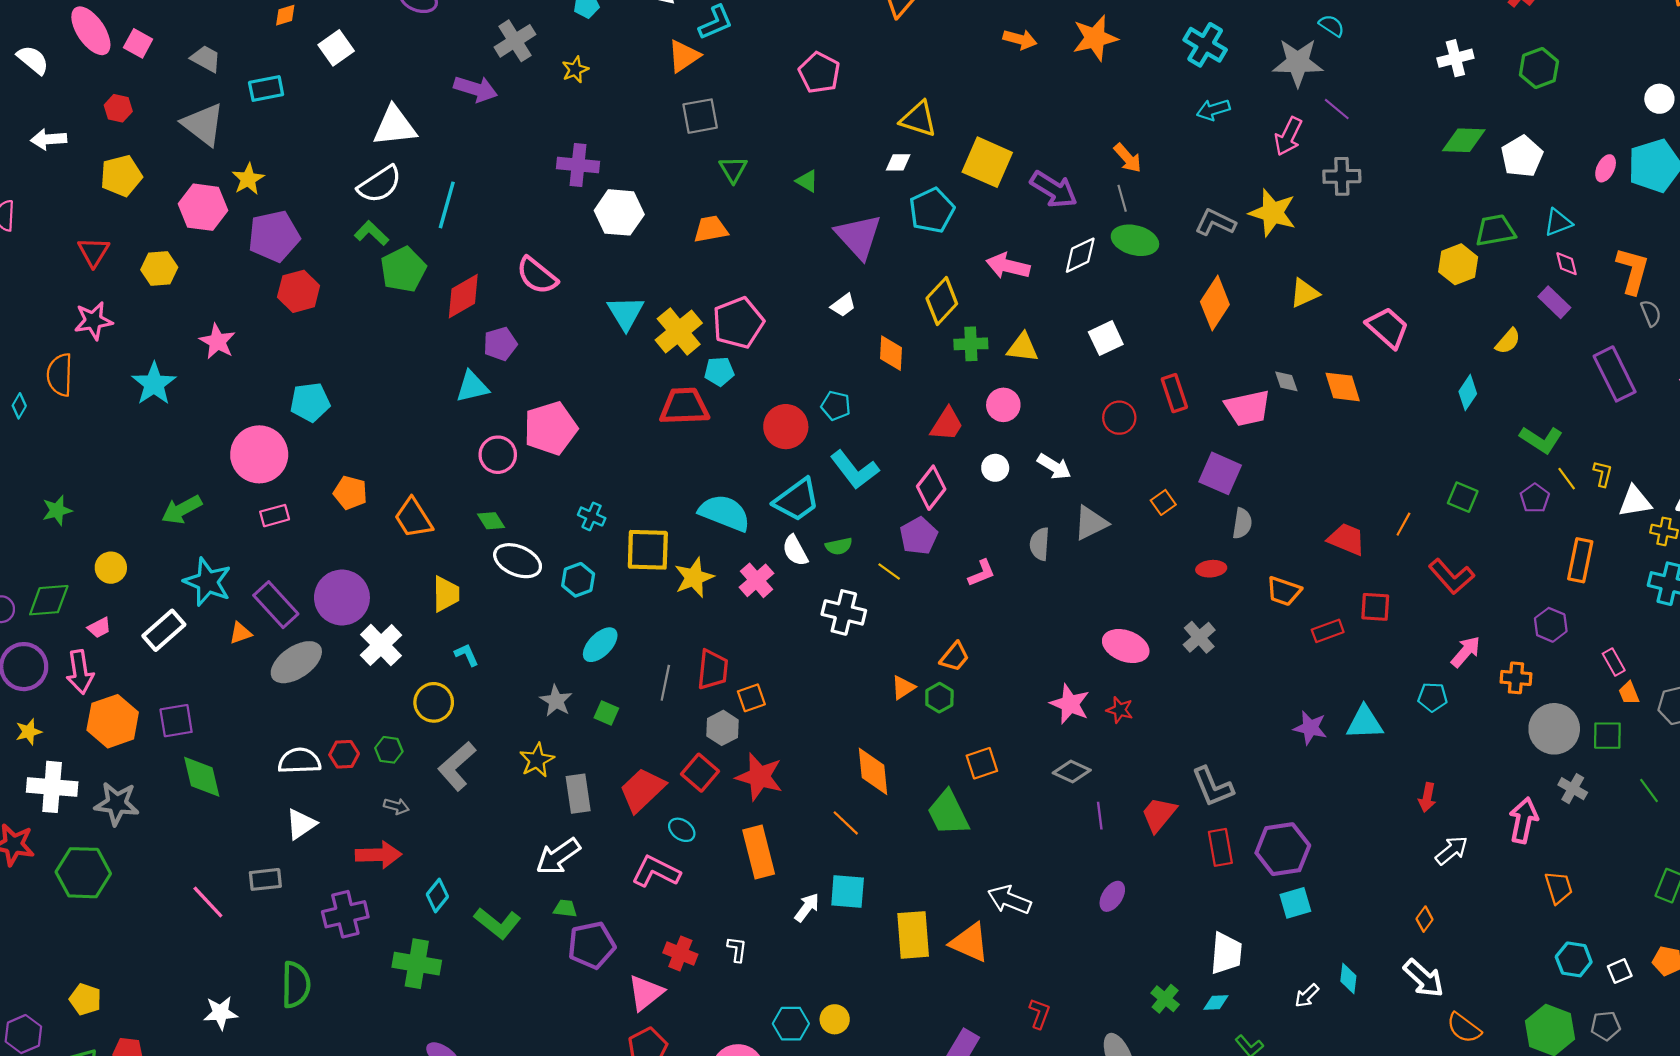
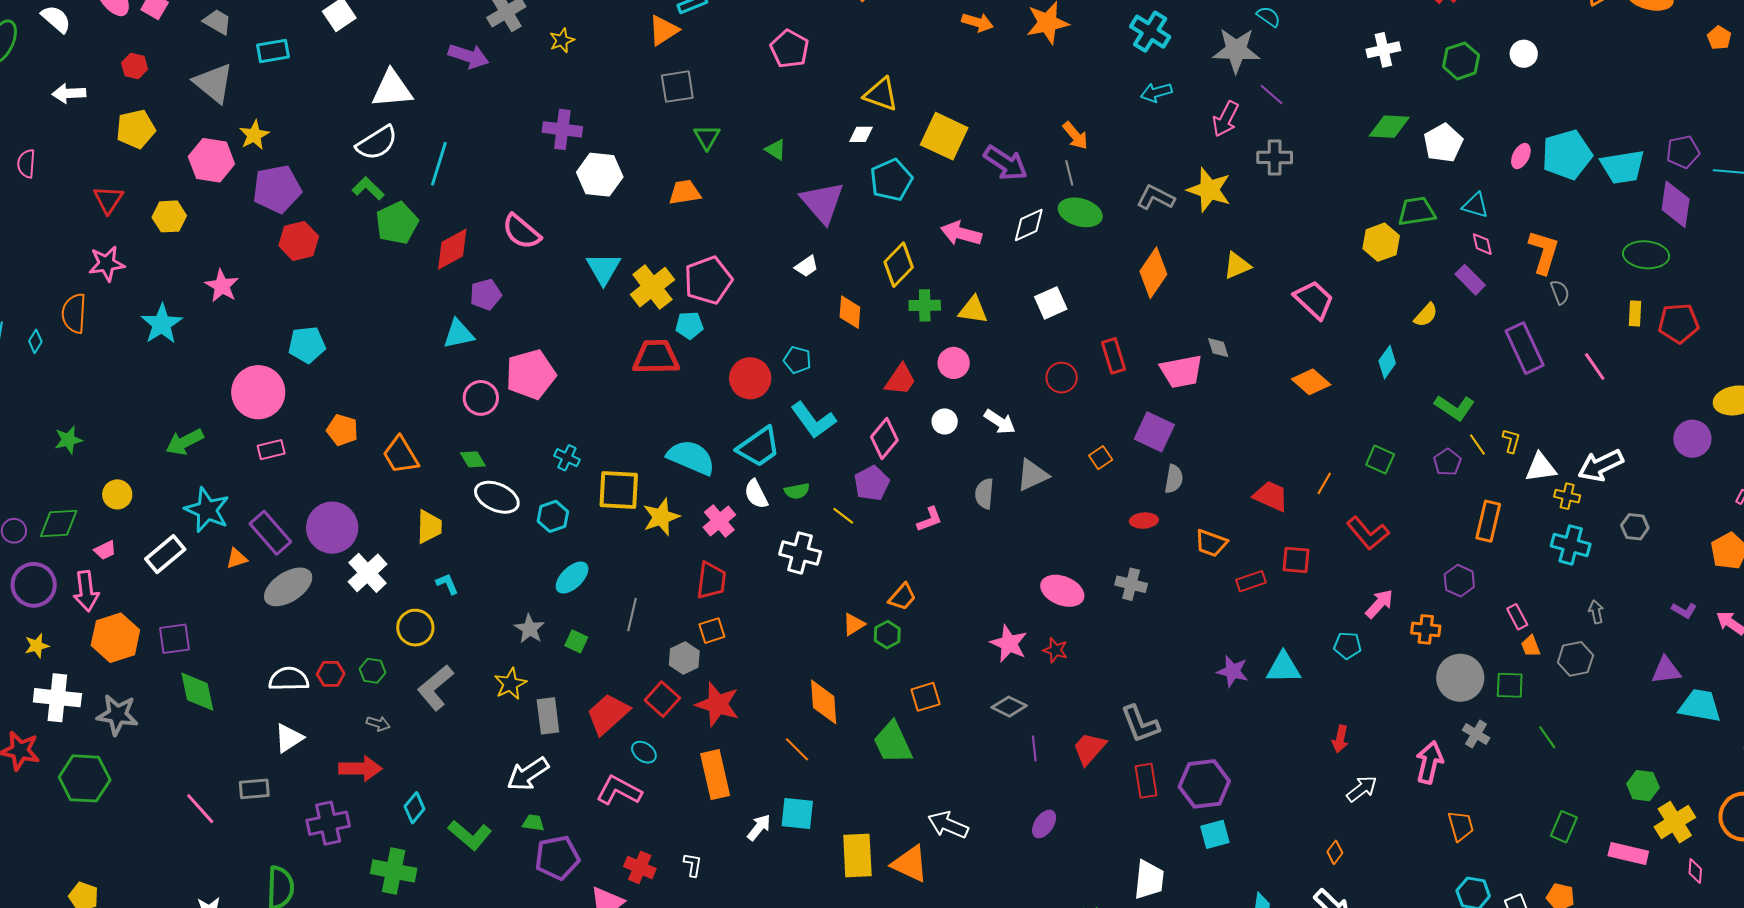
white circle: (1659, 99) -> (1524, 54), moved
cyan triangle: (1558, 222) -> (1475, 205), turned 36
orange diamond: (1343, 387) -> (1311, 382), moved, turned -33
gray cross: (1199, 637) -> (1131, 584), turned -36
red trapezoid: (713, 670) -> (711, 581), moved

